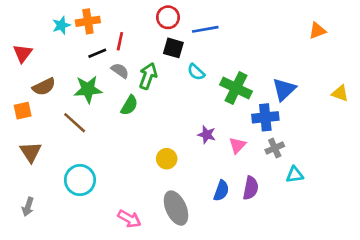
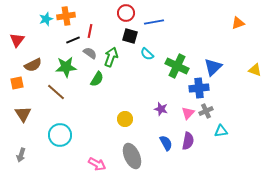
purple star: (207, 135) -> (161, 109), moved
pink triangle: (237, 145) -> (188, 113), moved
blue semicircle: (221, 191) -> (166, 143), turned -49

